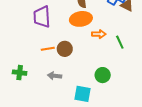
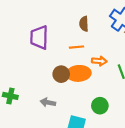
orange ellipse: (81, 19) -> (79, 73), moved
orange line: (48, 49) -> (77, 47), moved

